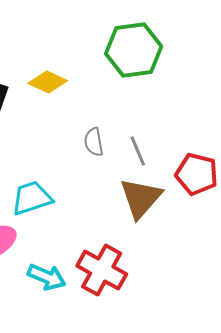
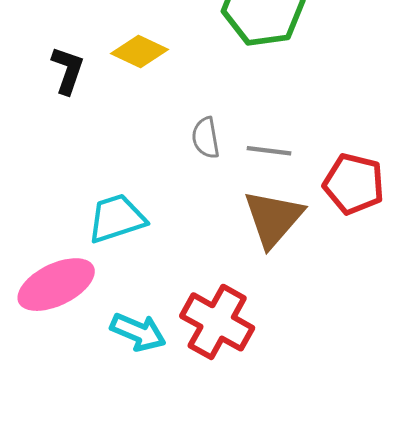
gray line: (138, 151) -> (269, 151), turned -60

